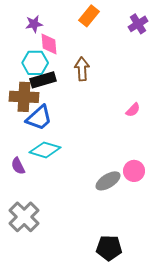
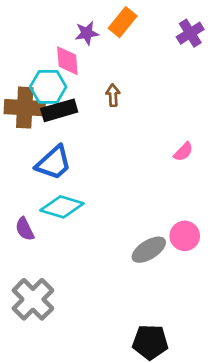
purple star: (34, 24) -> (87, 33), moved
brown arrow: (82, 69) -> (113, 95), size x0.7
brown cross: (24, 97) -> (25, 108), moved

